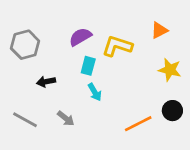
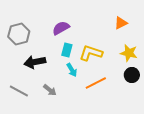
yellow L-shape: (117, 46) -> (91, 53), moved
black arrow: (46, 82) -> (35, 62), size x1.5
black circle: (172, 111) -> (132, 75), moved
orange line: (138, 124) -> (96, 83), moved

